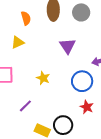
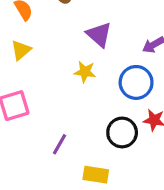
yellow star: (43, 78) -> (85, 72), moved
black circle: (63, 125) -> (122, 132), moved

